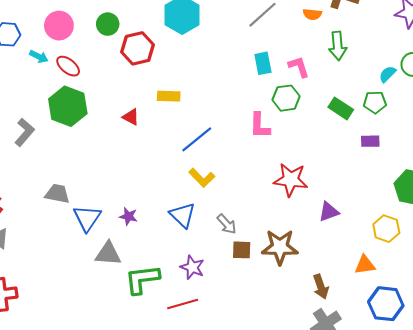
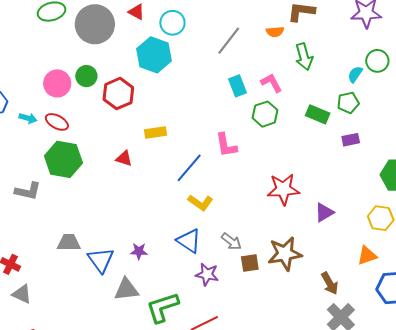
pink circle: (59, 26) -> (57, 83), moved
pink L-shape: (260, 126) -> (226, 145), moved
gray L-shape: (25, 132) -> (28, 191), turned 72
purple star: (192, 267) -> (207, 274), moved

